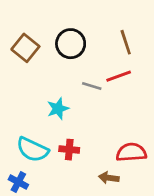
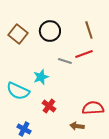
cyan semicircle: (32, 150) -> (18, 91), moved
red cross: (69, 150) -> (49, 106), turned 32
blue cross: (18, 182) -> (24, 129), moved

